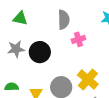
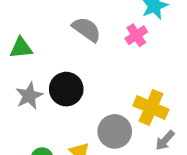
gray semicircle: (64, 20) -> (87, 29), turned -36
pink cross: (78, 39) -> (136, 35), moved

